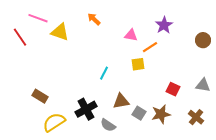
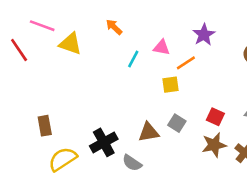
cyan line: (104, 73) -> (133, 59), moved
brown rectangle: (40, 96) -> (45, 126), turned 49
gray square: (139, 113) -> (177, 123), moved
brown star: (161, 114) -> (214, 145), moved

